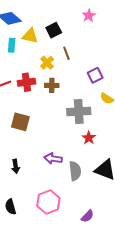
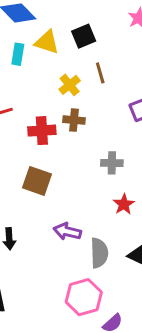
red cross: (26, 82) -> (42, 131), moved
gray cross: (79, 112) -> (112, 163), size x0.6
brown square: (20, 122) -> (37, 181), moved
pink hexagon: (48, 202) -> (84, 297), moved

